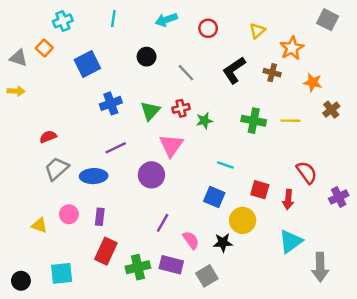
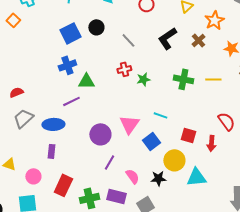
blue square: (87, 64) -> (70, 33), moved
brown cross: (272, 73) -> (198, 40), turned 32
green triangle: (150, 111) -> (86, 81), moved, turned 48
pink triangle: (171, 145) -> (129, 124), moved
purple circle: (151, 175) -> (100, 134), moved
blue square: (214, 197) -> (151, 141), turned 30
pink circle: (69, 214) -> (33, 176), moved
purple rectangle: (100, 217) -> (51, 151), moved
cyan triangle: (291, 241) -> (196, 177), moved, turned 30

